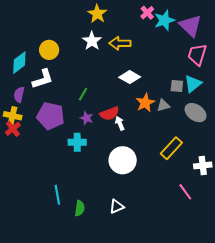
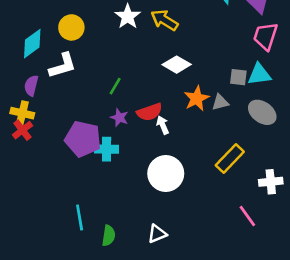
yellow arrow: (120, 43) -> (164, 20), turned 30
cyan triangle: (193, 84) -> (259, 74), turned 30
purple pentagon: (51, 116) -> (83, 139), moved

